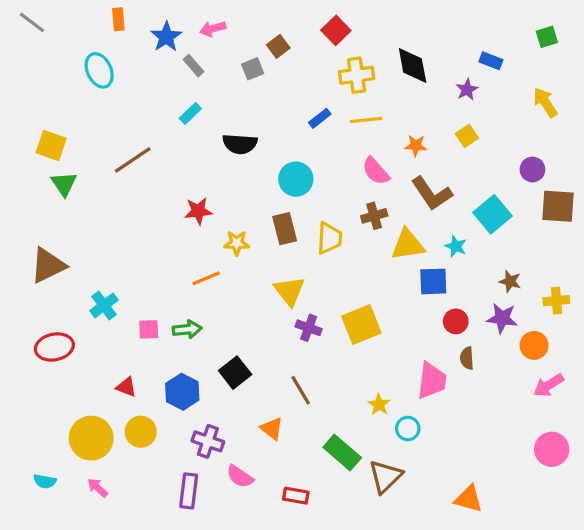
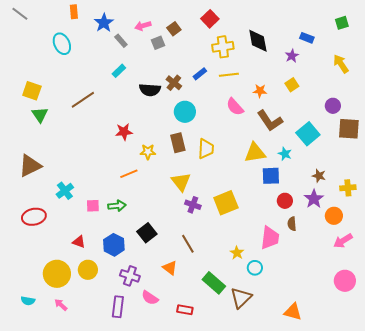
pink arrow: (213, 29) -> (143, 26), moved
brown cross: (374, 216) -> (174, 83), moved, turned -35
purple star: (502, 318) -> (314, 199), turned 30

